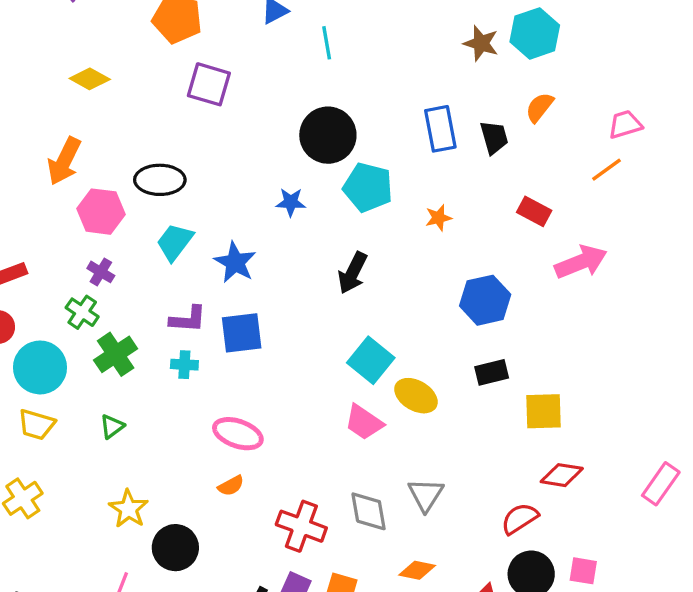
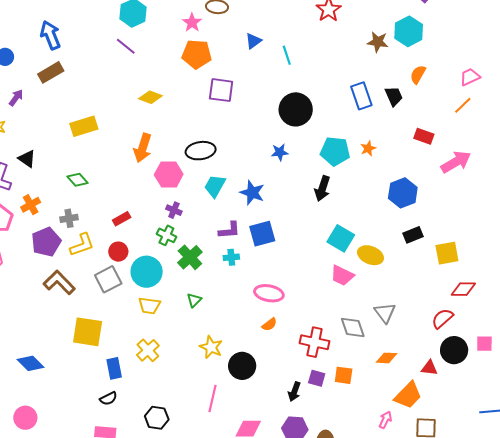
cyan pentagon: (368, 187) -> (335, 151), moved

